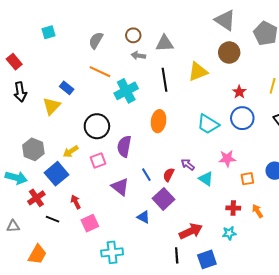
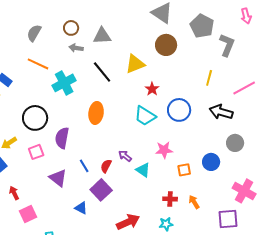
black line: (165, 80) -> (102, 72), turned -30
red star: (239, 92) -> (152, 89), moved

